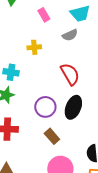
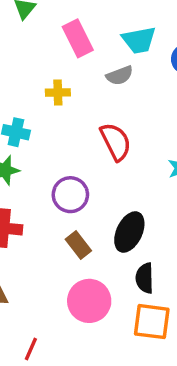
pink rectangle: (44, 15) -> (78, 38), size x1.5
black ellipse: (73, 107) -> (129, 232), moved

